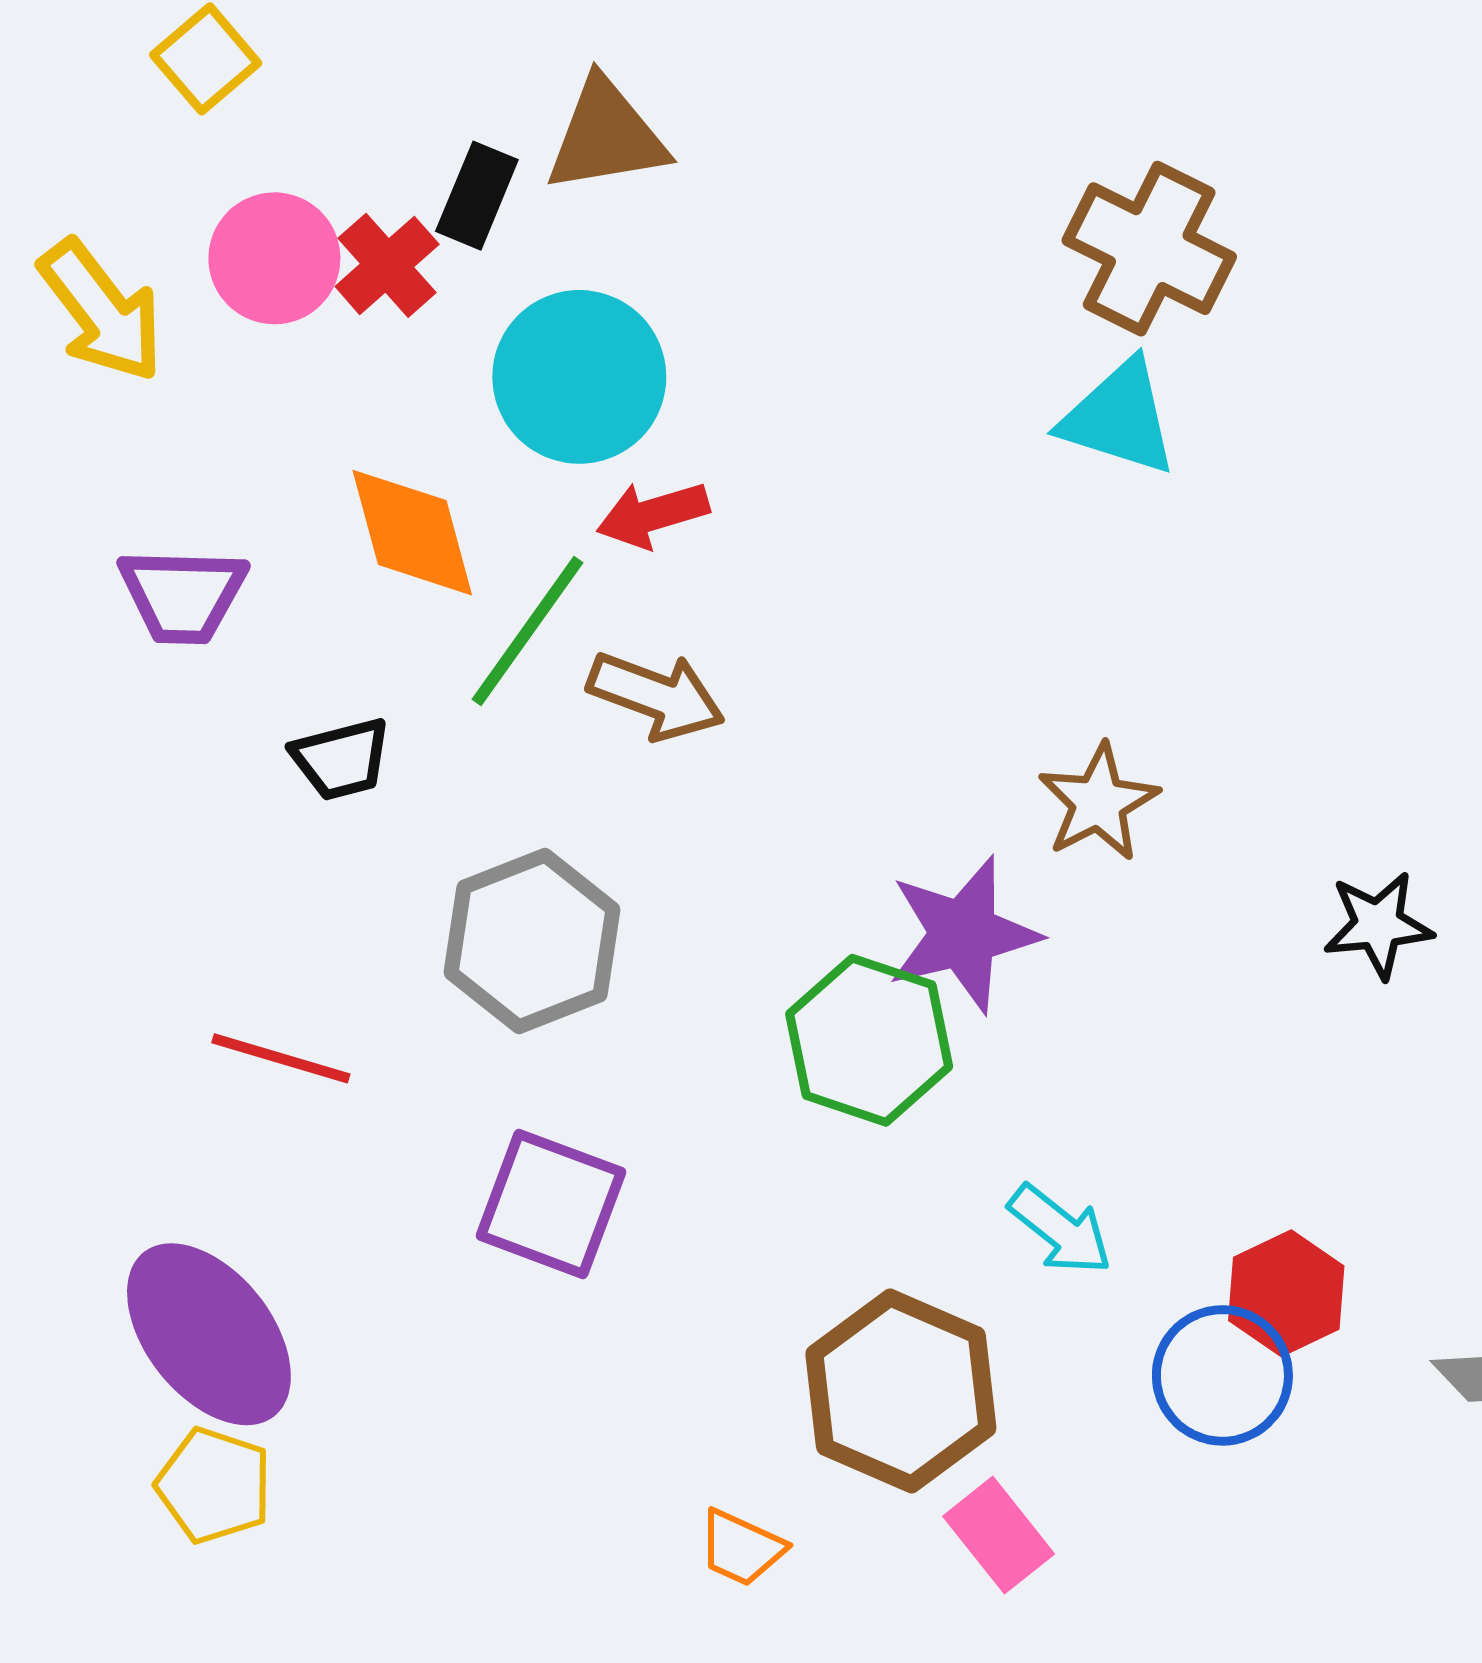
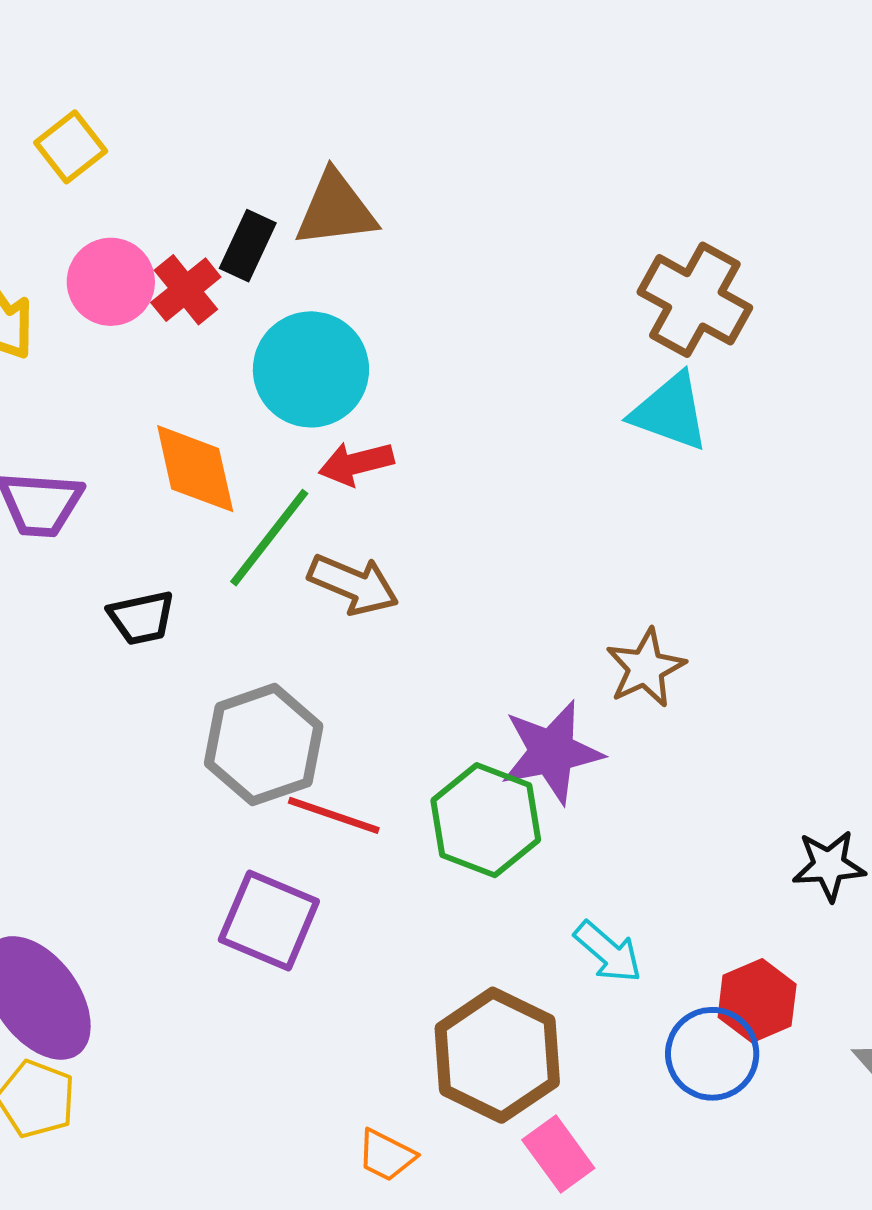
black star: (1378, 925) -> (829, 866), moved
red line: (281, 1058) -> (334, 815), moved

